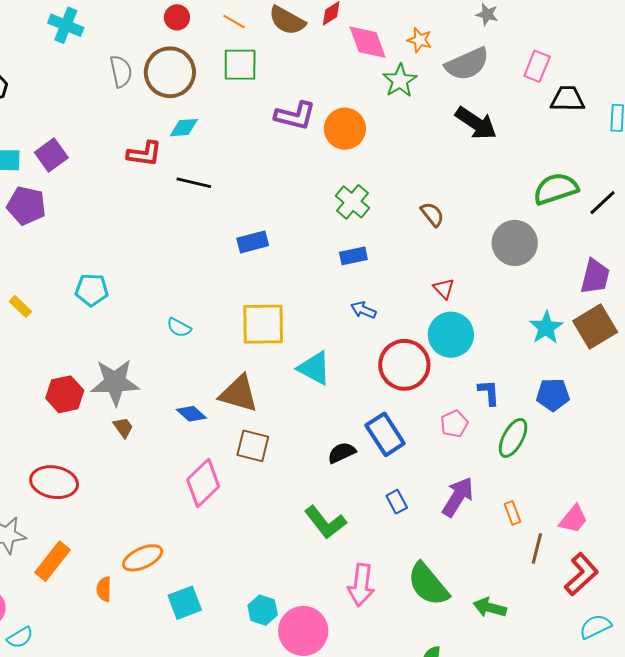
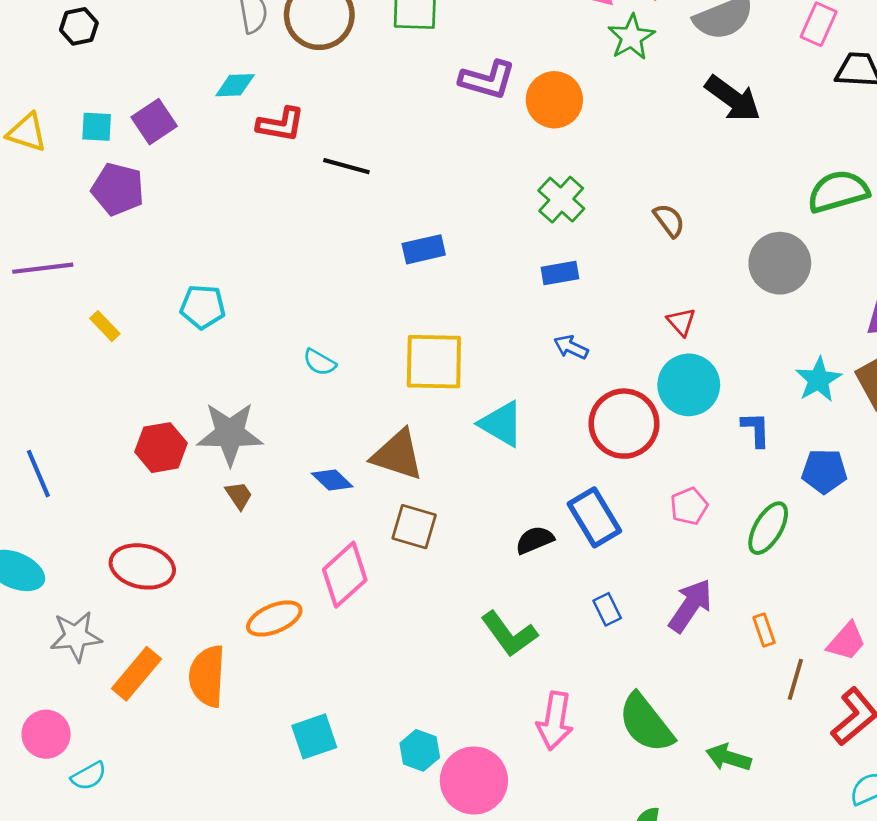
cyan diamond: (184, 128) -> (235, 85), moved
blue L-shape: (489, 392) -> (756, 429), moved
orange ellipse: (143, 558) -> (274, 619), moved
orange semicircle: (104, 589) -> (207, 676), moved, size x1.8

